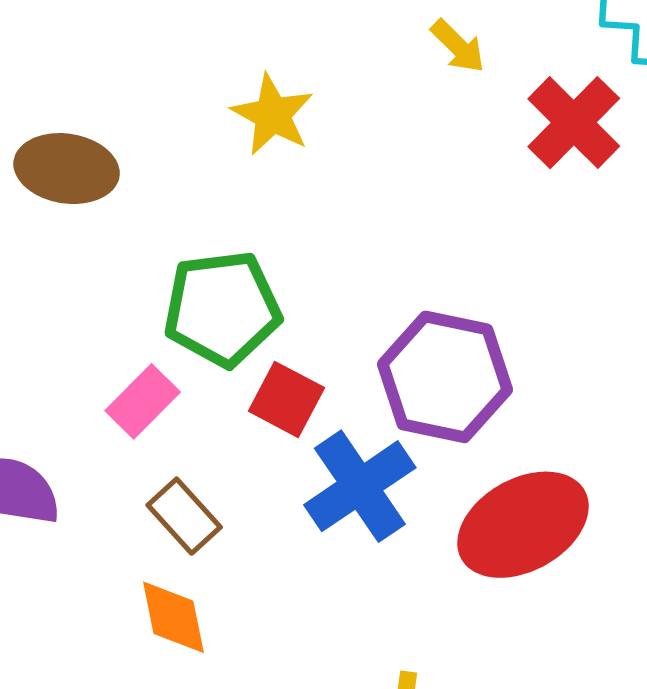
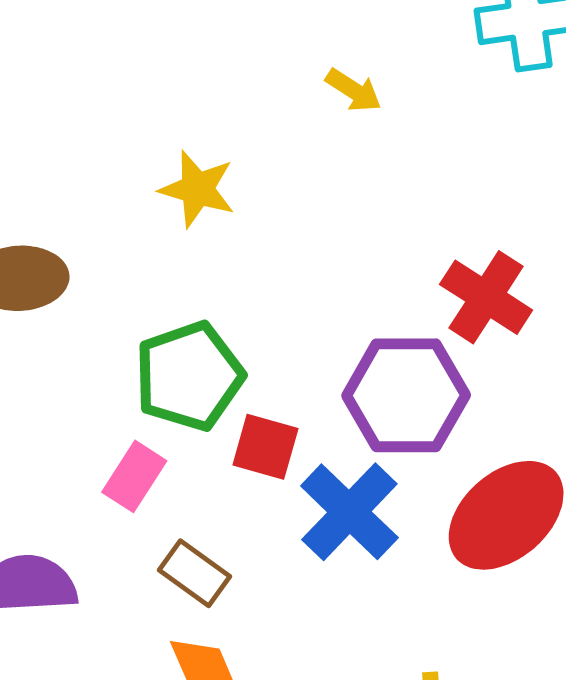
red cross: (574, 123) -> (486, 297), moved

